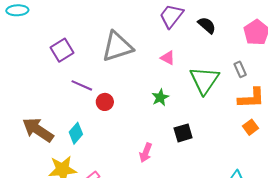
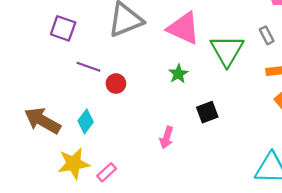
purple square: (62, 50) -> (63, 28), turned -35
pink triangle: (168, 58) -> (184, 28), size x2.0

